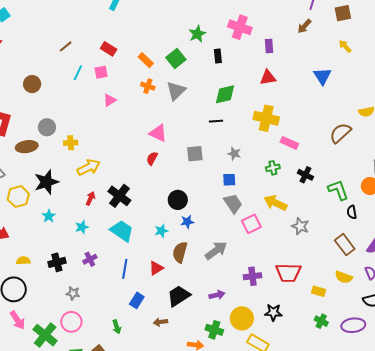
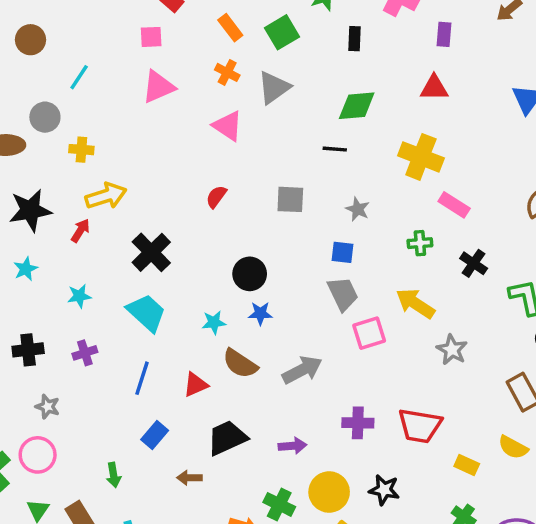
cyan line: (78, 73) -> (79, 77), moved
pink triangle: (110, 100) -> (158, 87), size x1.5
pink triangle: (158, 133) -> (228, 126), moved
red arrow: (90, 198) -> (80, 231), moved
brown semicircle: (180, 252) -> (240, 364), turned -80

